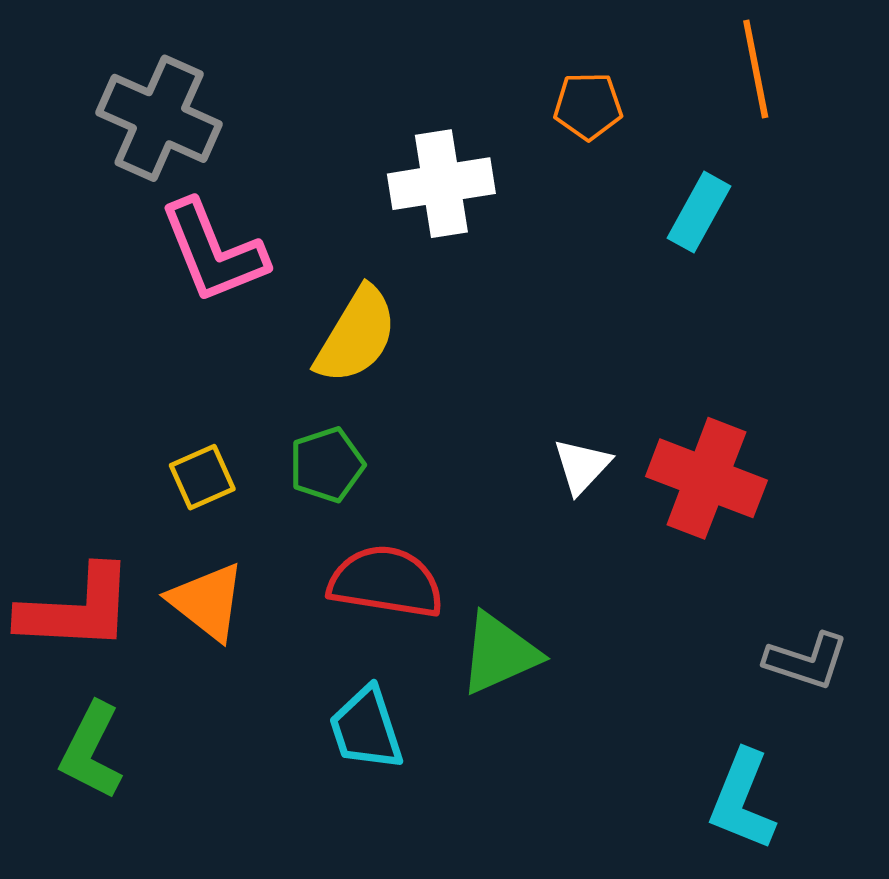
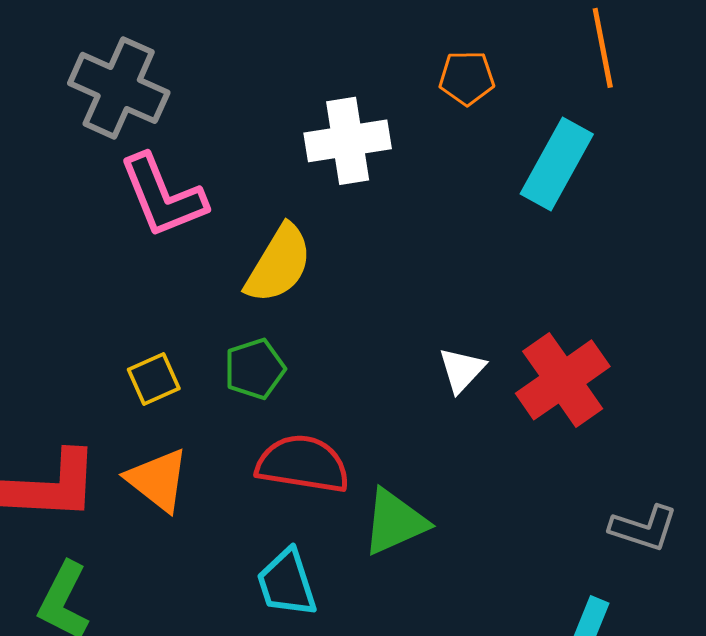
cyan rectangle: (699, 212) -> (557, 164), size x1.4
red cross: (706, 478) -> (563, 380), turned 34

